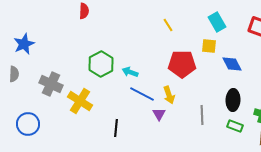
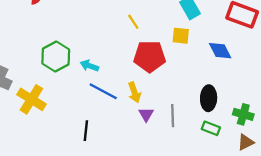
yellow line: (168, 25) -> (133, 22), moved
blue diamond: (232, 64) -> (220, 51), moved
purple triangle: (159, 114) -> (146, 114), moved
black line: (116, 128) -> (86, 131), moved

